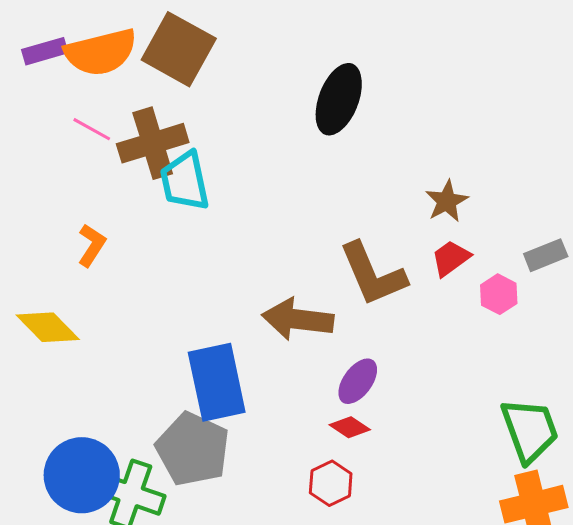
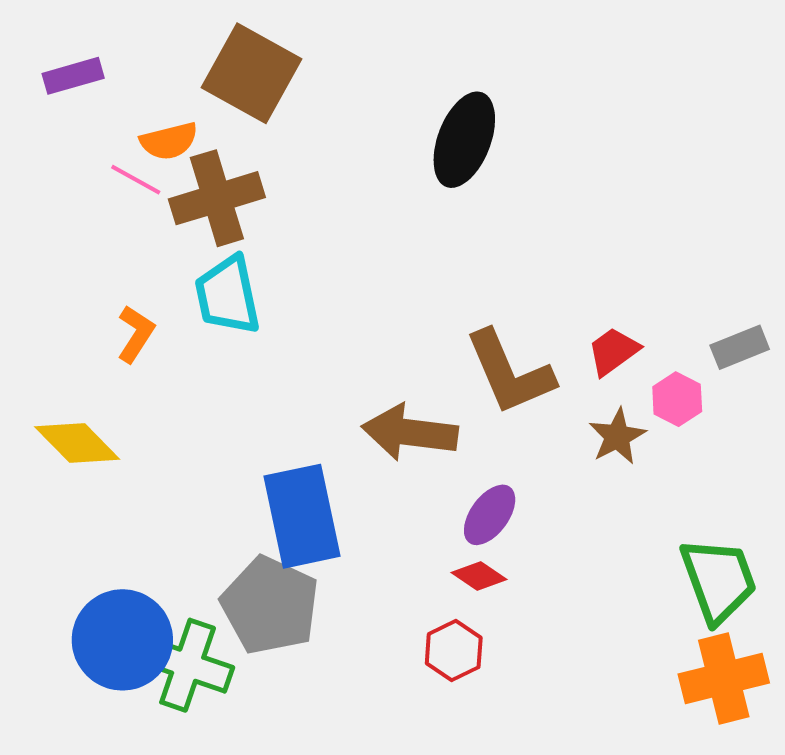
orange semicircle: (101, 52) -> (169, 141), moved, size x0.6
cyan trapezoid: (185, 181) -> (228, 295), moved
brown star: (447, 201) -> (617, 436), moved

